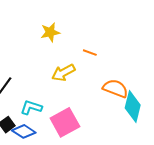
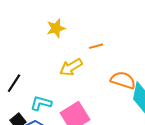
orange line: (90, 53) -> (96, 46), turned -32

